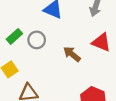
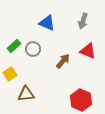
brown arrow: (72, 54) -> (63, 61), turned 91

